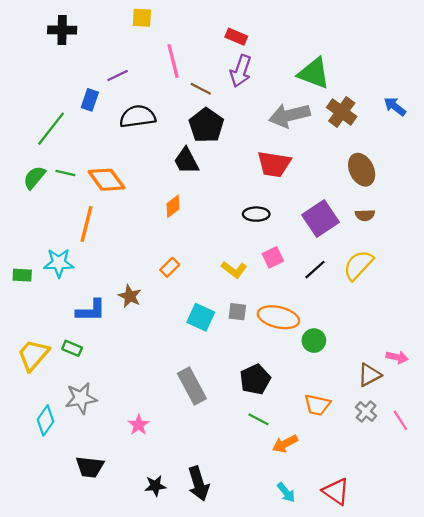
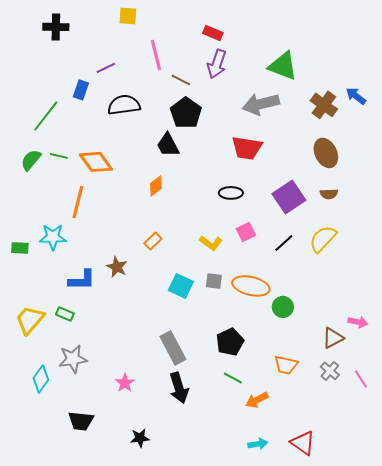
brown cross: (342, 112) -> (324, 105), moved
black arrow: (199, 484) -> (179, 388), moved
cyan arrow: (286, 492) -> (258, 444), turned -60

